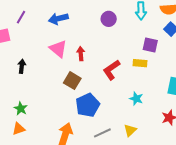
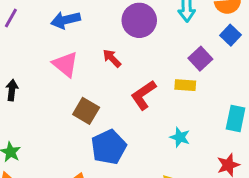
purple circle: (109, 19) -> (139, 20), size x1.5
purple square: (150, 45) -> (200, 59), turned 35
red arrow: (81, 54) -> (112, 58), moved, turned -40

